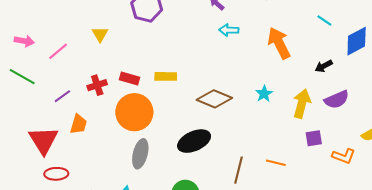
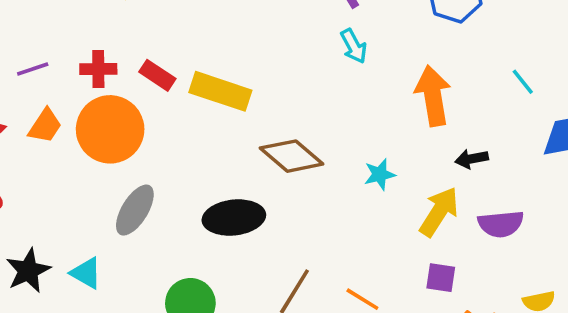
cyan arrow: (229, 30) -> (354, 46), turned -138
black arrow: (324, 66) -> (472, 159), moved
yellow rectangle: (166, 76) -> (220, 91), size x1.5
orange circle: (134, 112) -> (110, 129), moved

